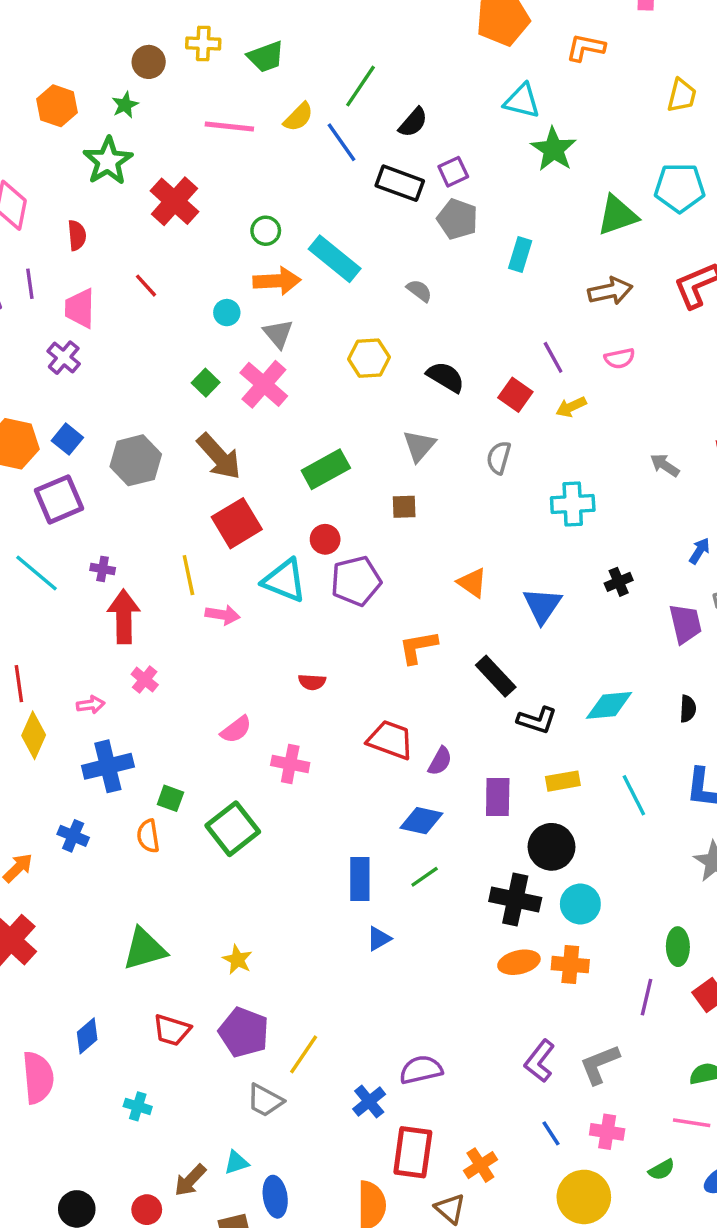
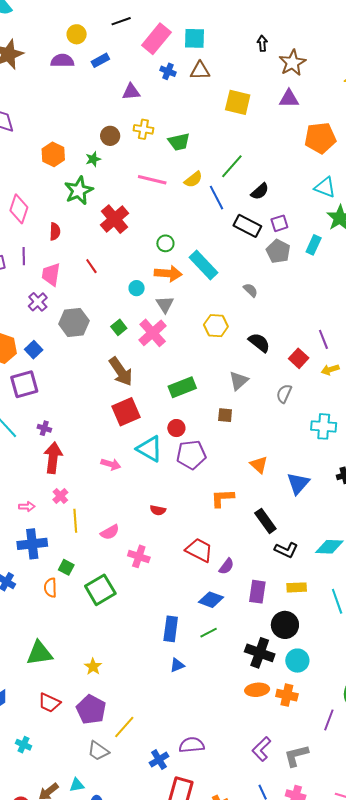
cyan rectangle: (520, 255) -> (314, 245), moved
gray hexagon: (136, 460) -> (74, 322), moved
yellow line: (188, 575) -> (75, 521), moved

